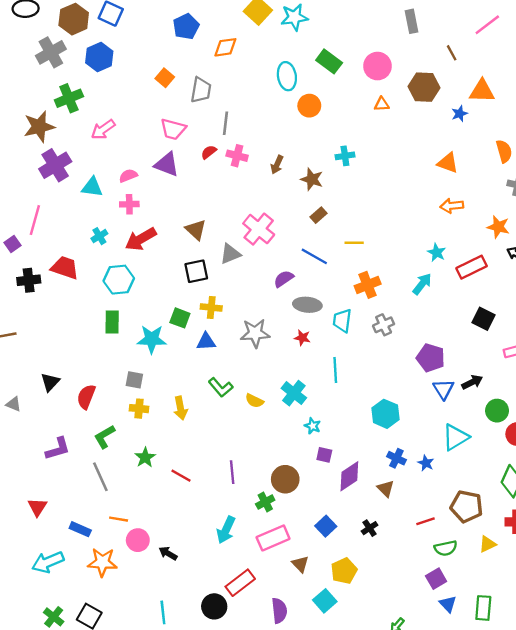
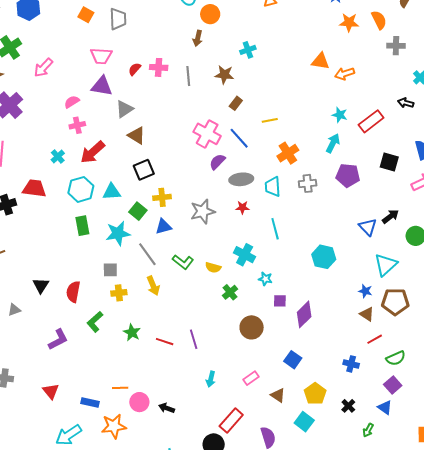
gray line: (225, 123) -> (188, 76), moved
orange triangle: (448, 163) -> (320, 61), moved
brown arrow: (277, 165) -> (198, 38), moved
cyan triangle: (92, 187) -> (112, 192), moved
orange star: (498, 227) -> (349, 22), moved
pink cross: (259, 229) -> (207, 134), moved
gray triangle: (230, 254) -> (124, 109), moved
blue line: (314, 256) -> (239, 138), turned 30
green square: (180, 318) -> (138, 211), turned 30
gray cross: (384, 325) -> (308, 183), turned 30
purple pentagon: (431, 358) -> (348, 175), moved
gray triangle: (14, 404) -> (14, 310), turned -32
blue cross: (396, 458) -> (351, 364), moved
purple line: (232, 472) -> (194, 339), moved
gray line: (100, 477) -> (147, 254), moved
brown triangle: (386, 489) -> (367, 314), moved
green cross: (265, 502) -> (230, 292), moved
brown pentagon: (467, 506) -> (395, 302), moved
black cross: (370, 528) -> (348, 406), moved
cyan arrow: (226, 530) -> (211, 379), size x0.7
pink rectangle: (273, 538) -> (251, 378), size x0.6
blue triangle: (448, 604) -> (385, 407), moved

